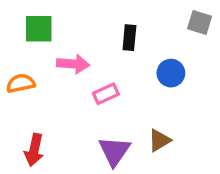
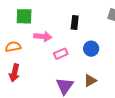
blue circle: (171, 73) -> (91, 49), moved
red arrow: (34, 150) -> (14, 73), moved

